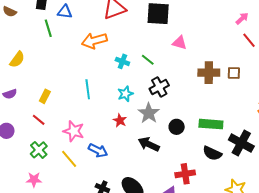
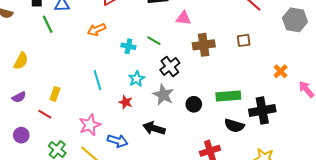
orange arrow: (94, 41) -> (96, 30), size x0.7
brown cross: (209, 73) -> (204, 45), moved
red line: (39, 120) -> (45, 114), moved
red star: (120, 120) -> (126, 102), moved
pink star: (74, 131) -> (90, 125), turned -30
black cross: (241, 143) -> (262, 111), turned -30
black arrow: (149, 144) -> (154, 128), moved

